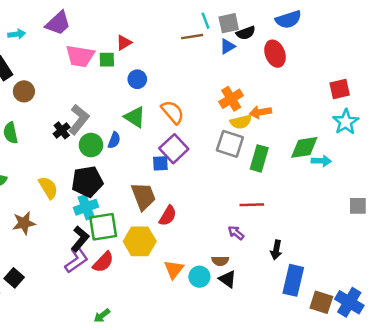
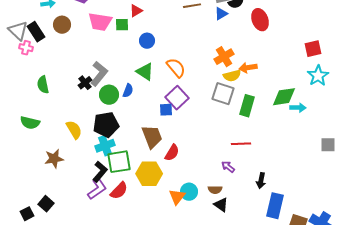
brown circle: (24, 91) -> (62, 25), moved
cyan circle: (199, 277) -> (189, 192), moved

